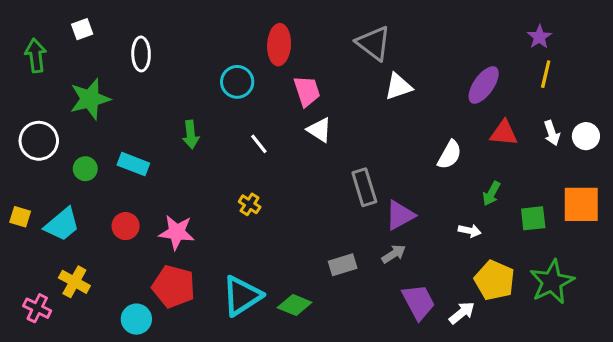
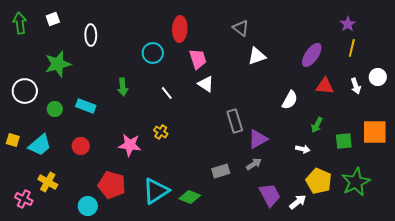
gray triangle: (374, 43) -> (241, 28), size x0.7
green arrow: (36, 56) -> (20, 23), moved
white circle: (586, 136) -> (378, 77), moved
pink star: (177, 232) -> (130, 145), moved

